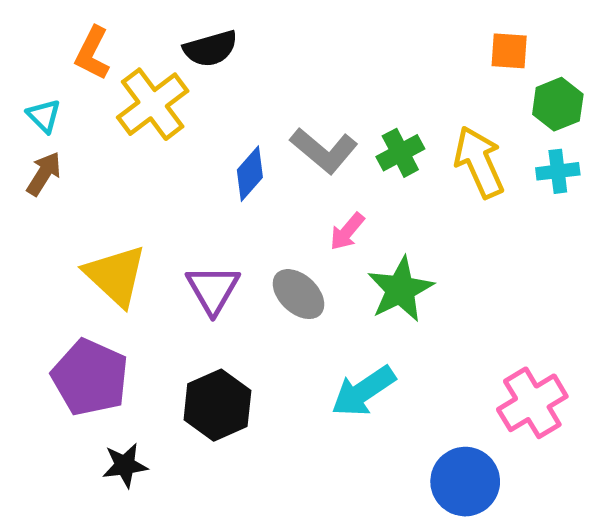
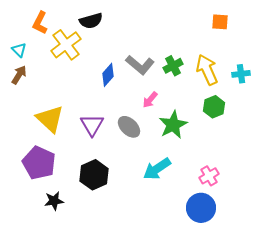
green hexagon: (558, 104) -> (214, 107), moved
pink cross: (532, 403) -> (209, 176), moved, size x0.7

